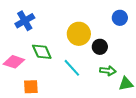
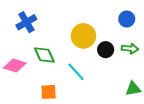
green arrow: (108, 71) -> (130, 49), moved
orange square: (31, 87) -> (49, 92), moved

